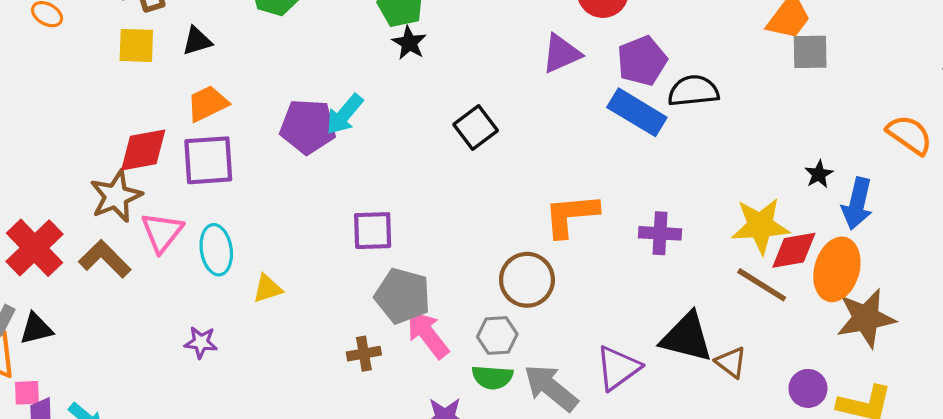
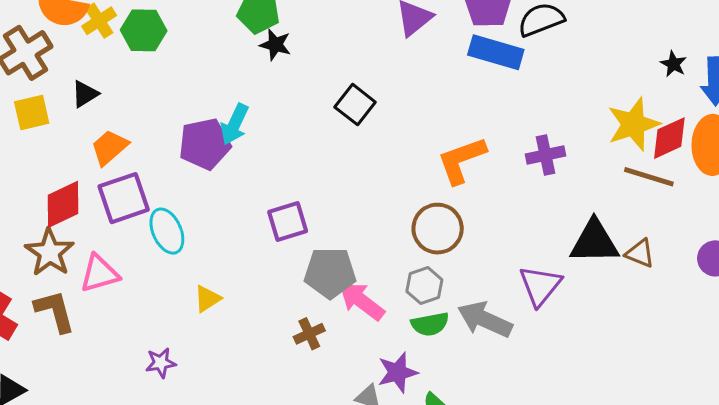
pink triangle: (162, 232) -> (100, 273), turned 51
cyan ellipse: (216, 250) -> (167, 231), moved
brown L-shape: (105, 259) -> (55, 311), turned 45

